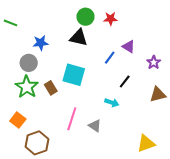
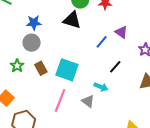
gray circle: (29, 63) -> (32, 43), moved
cyan square: (74, 75) -> (67, 70), moved
green star: (27, 87) -> (17, 66), size x0.6
gray triangle: (95, 126) -> (88, 101), moved

